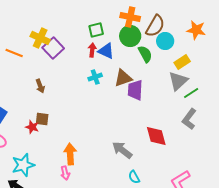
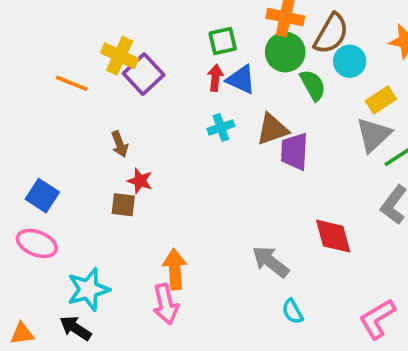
red star: (32, 127) -> (140, 181), moved
pink arrow: (65, 173) -> (166, 304), size x1.5

